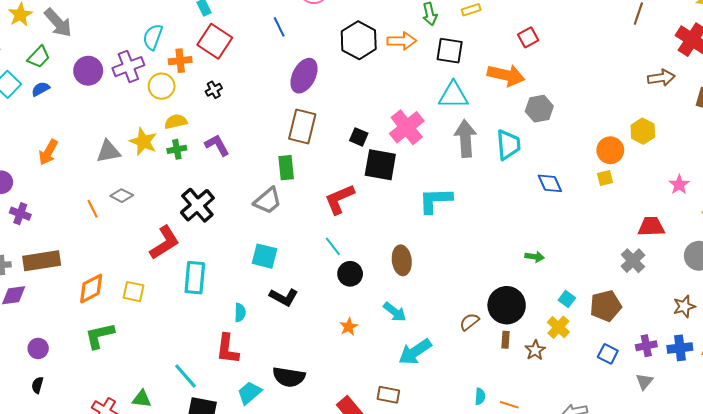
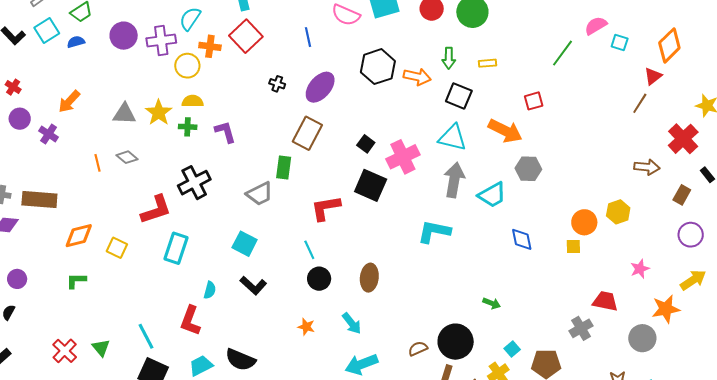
black cross: (214, 90) -> (277, 84), moved, turned 35
black square: (359, 137) -> (366, 144), moved
cyan trapezoid: (508, 145) -> (492, 195), turned 52
cyan L-shape: (435, 200) -> (434, 232), moved
purple cross: (20, 214) -> (49, 134), moved
orange star: (349, 327) -> (306, 327), turned 30
green L-shape: (100, 336) -> (76, 281), size x0.7
green triangle: (142, 399) -> (101, 348), turned 30

